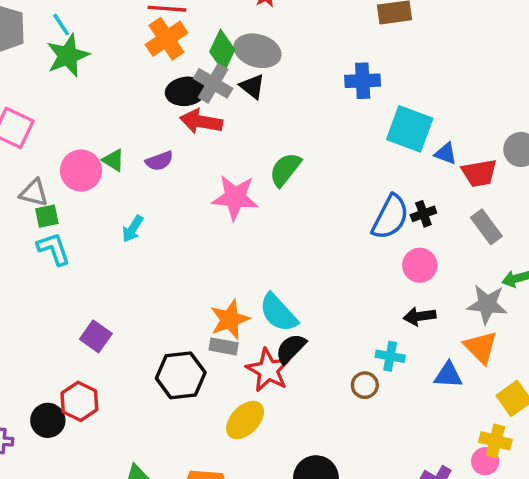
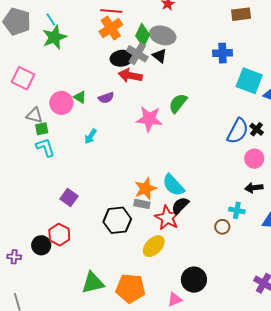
black cross: (423, 214) -> (257, 129), turned -32

